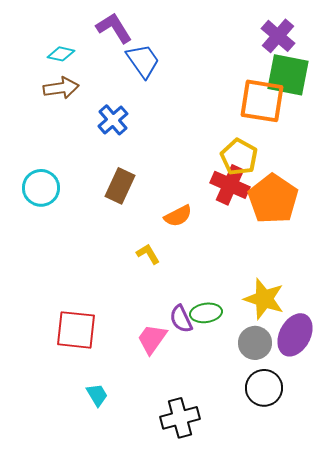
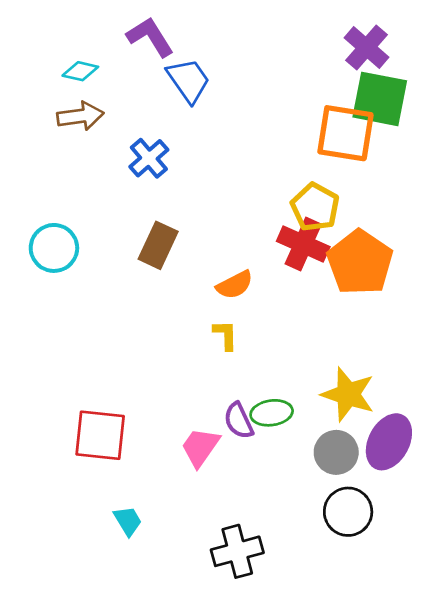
yellow L-shape: (148, 254) -> (225, 335), moved, turned 30

